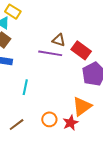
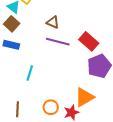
brown triangle: (59, 40) -> (53, 22), moved
brown line: (17, 125) -> (18, 109), turned -56

